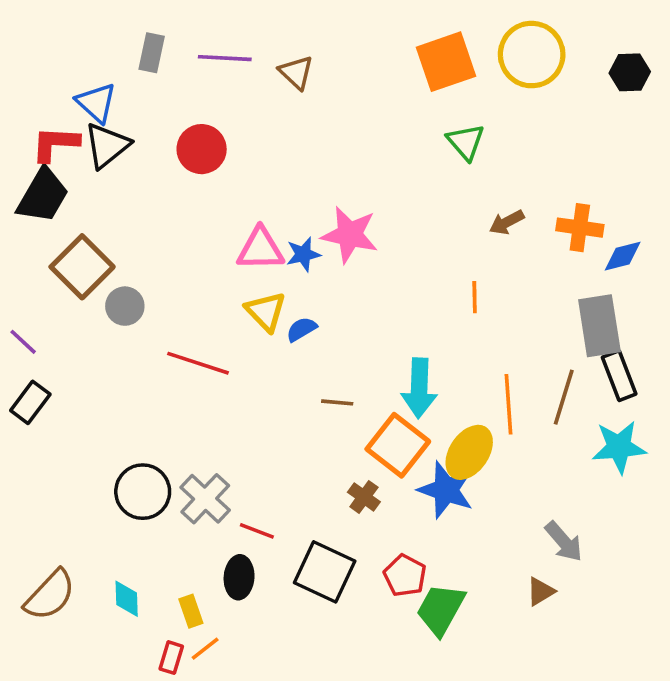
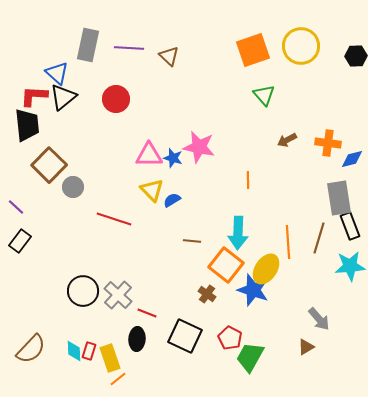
gray rectangle: (152, 53) -> (88, 45), size x1.5
black trapezoid: (43, 195) -> (27, 125), turned -36
blue star: (303, 254) -> (173, 158), turned 30
orange line: (475, 297) -> (248, 180), moved
yellow rectangle: (191, 611) -> (110, 358), size x1.5
red rectangle: (171, 658) -> (89, 351), moved

